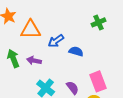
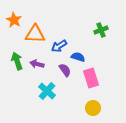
pink rectangle: (98, 81) -> (91, 78), moved
purple semicircle: (72, 88) -> (65, 70), moved

